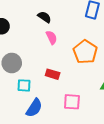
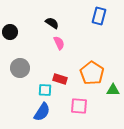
orange pentagon: (85, 52) -> (92, 73), moved
cyan square: (24, 85) -> (45, 90), moved

